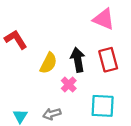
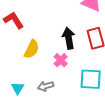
yellow semicircle: (48, 63) -> (32, 49), moved

